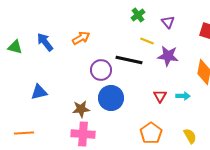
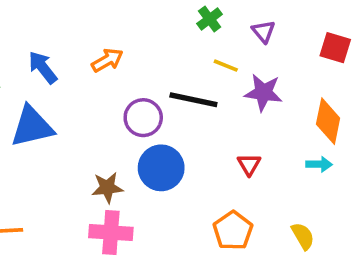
blue triangle: (39, 92) -> (32, 127), moved, size x1.5
cyan arrow: (183, 96) -> (319, 164), moved

